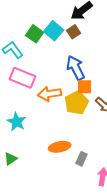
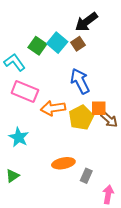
orange square: (85, 87) -> (99, 108), moved

